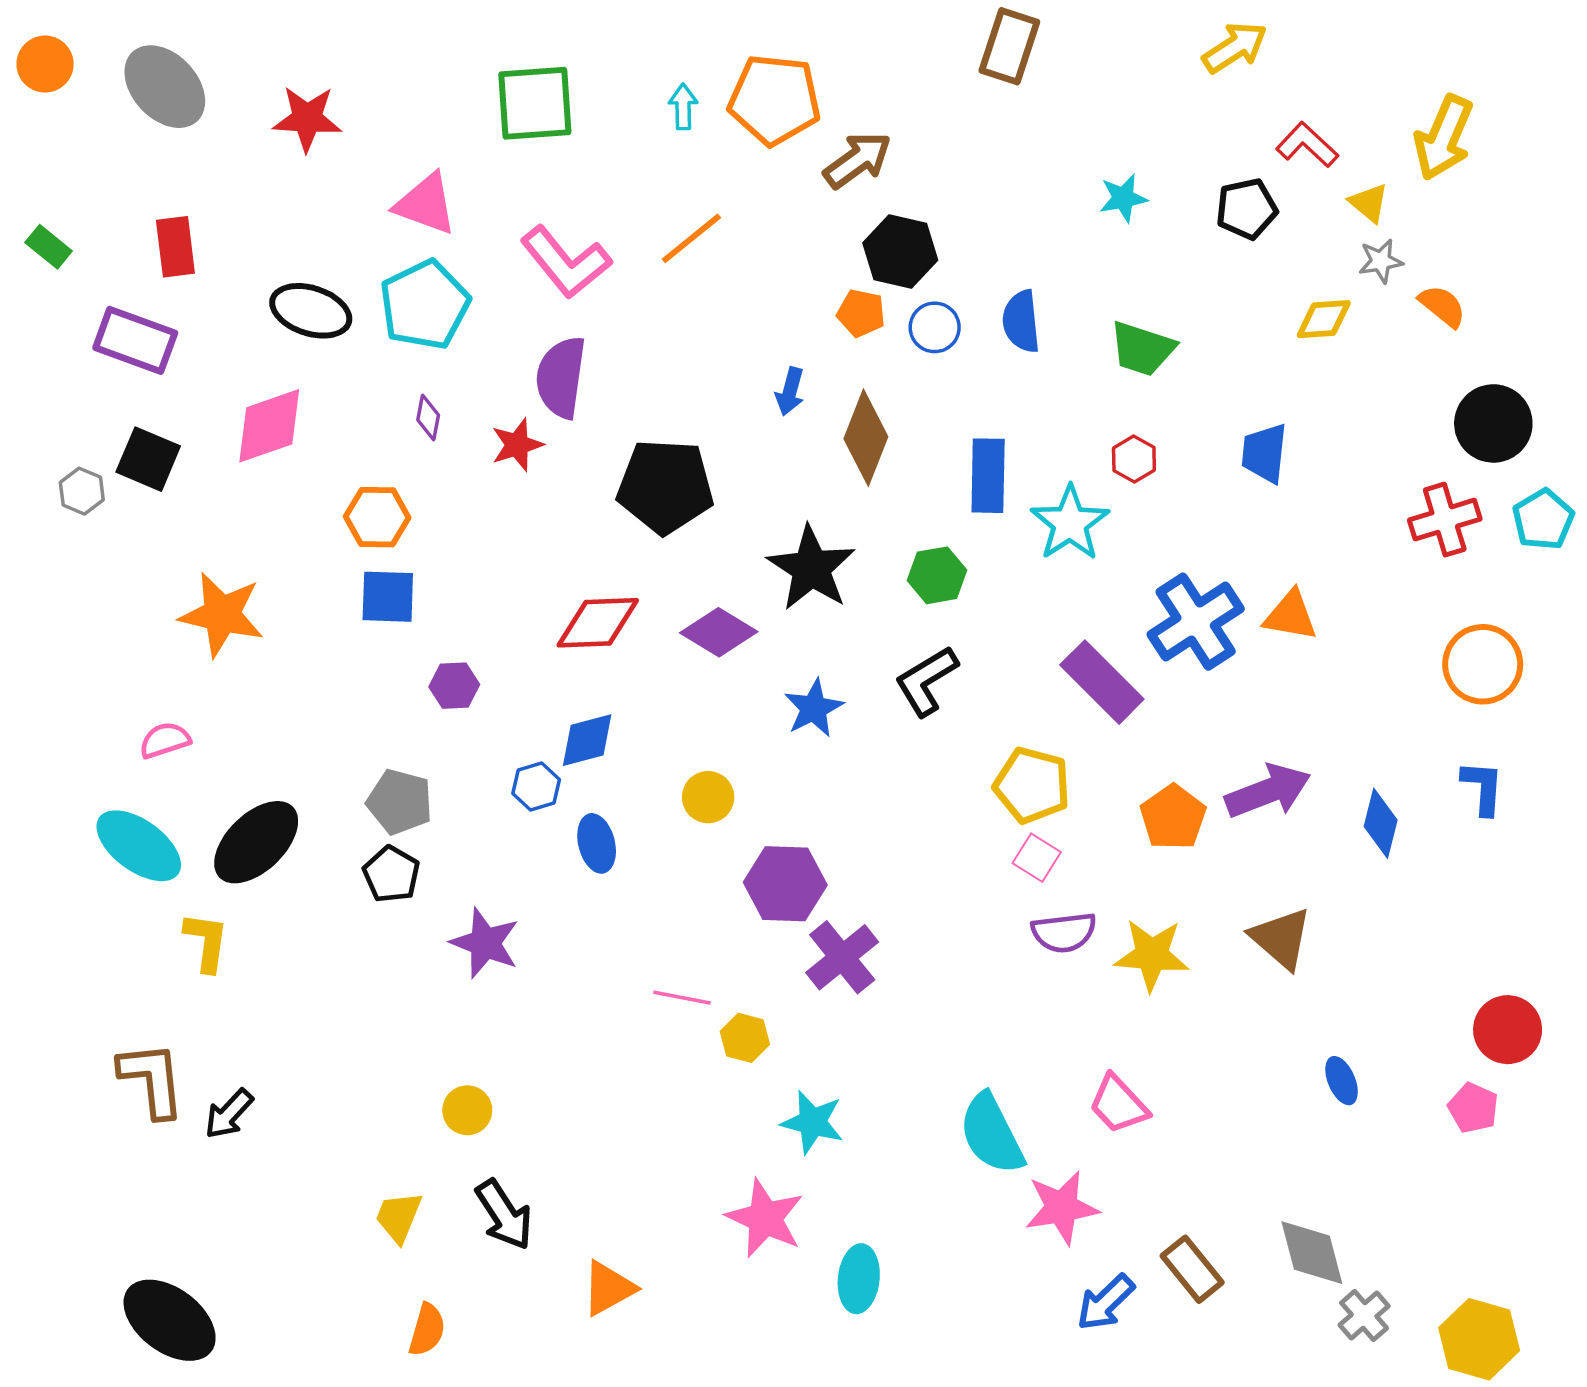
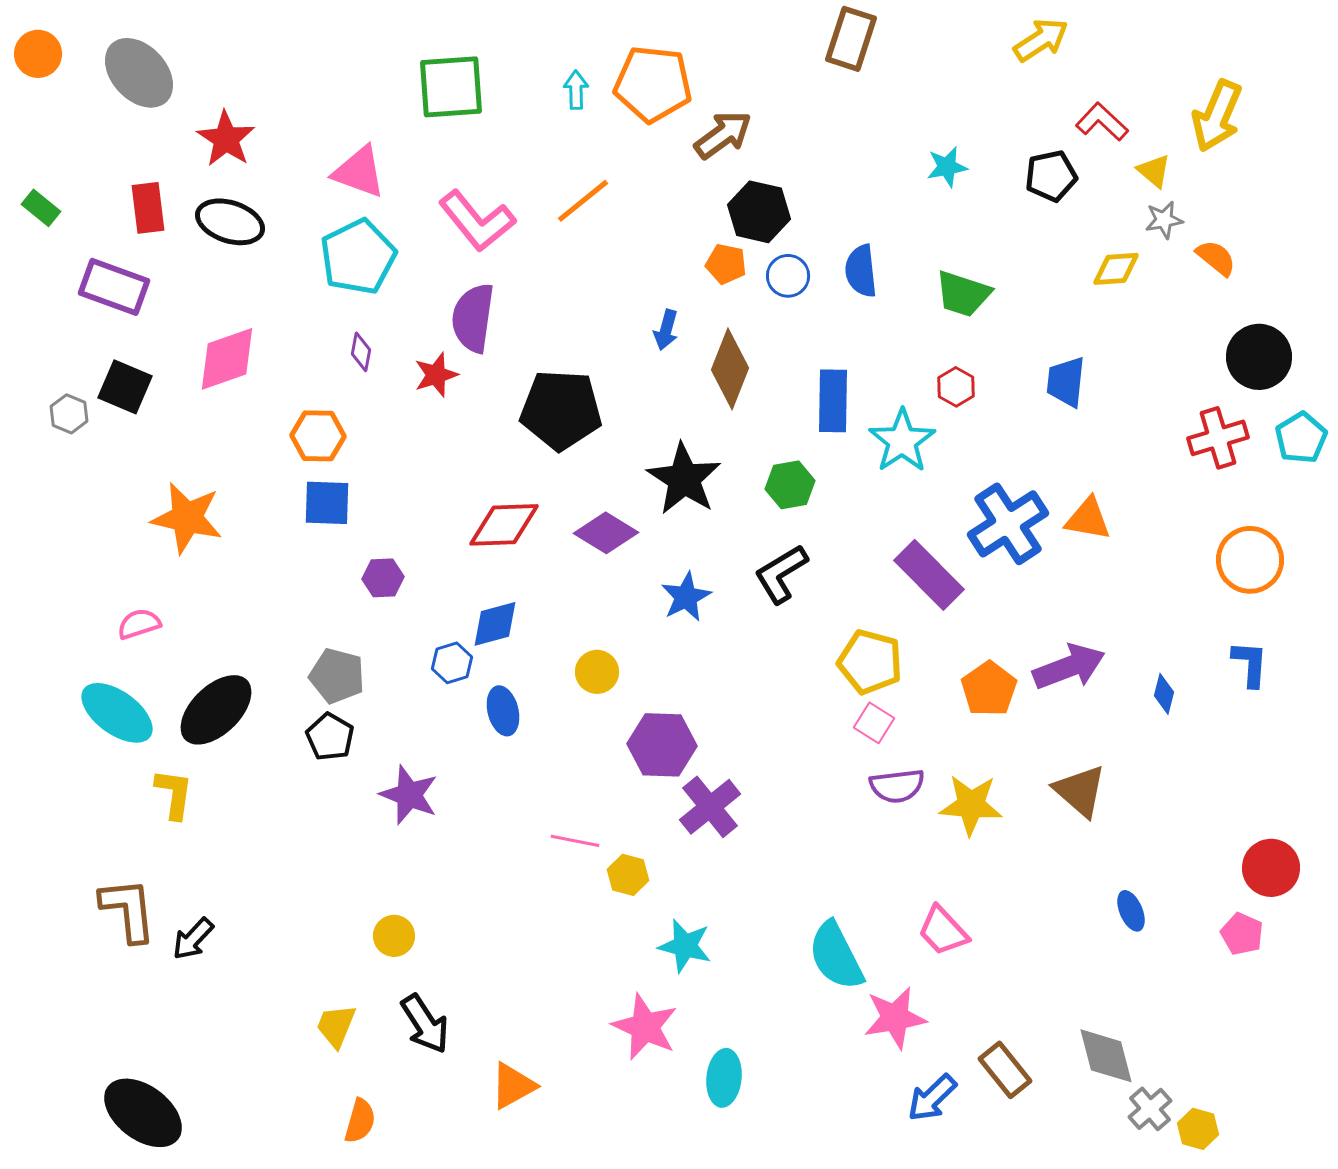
red star: (307, 119) -> (226, 139), moved, turned 30
black ellipse: (311, 311) -> (230, 222), moved
blue diamond: (1381, 823) -> (1164, 694), size x0.7
yellow hexagon: (1479, 1339) -> (1198, 1129), moved, size x0.6

